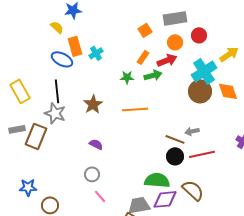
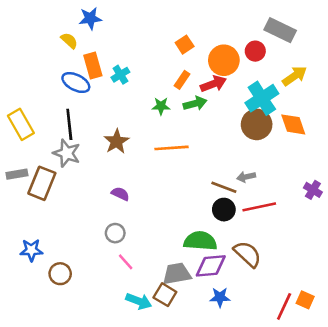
gray rectangle: (175, 18) -> (280, 30), moved, turned 35
orange circle: (175, 42) -> (224, 60), size x1.5

